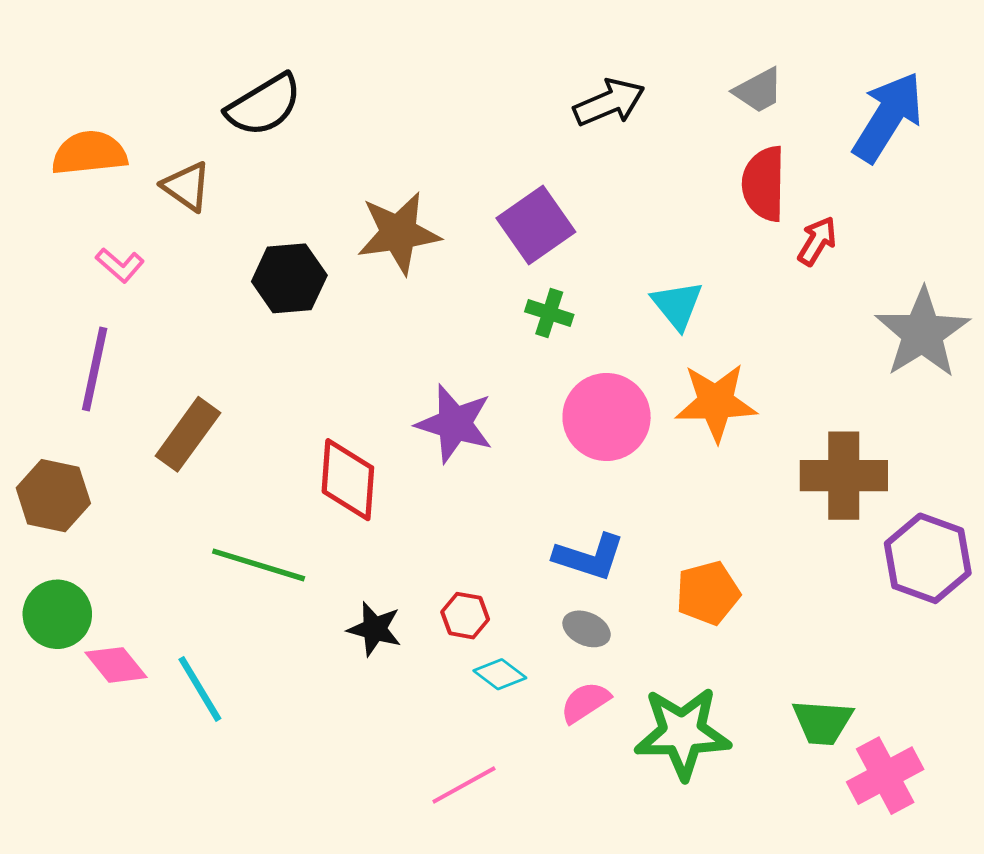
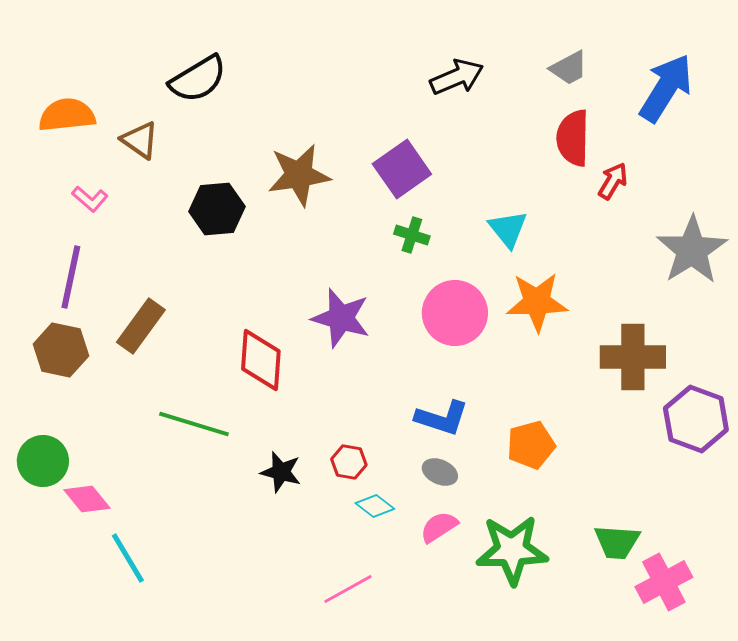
brown hexagon: (53, 496) -> (61, 350), moved
cyan line: (200, 689) -> (128, 558), moved

